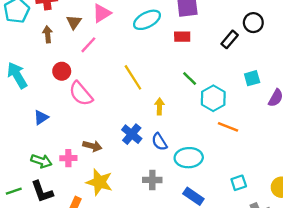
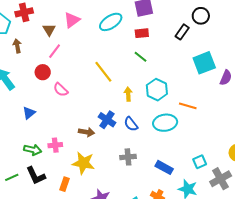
brown arrow: (48, 34) -> (17, 46), moved
pink line: (88, 45) -> (55, 51), moved
cyan square: (252, 78) -> (204, 63), size x1.6
green line: (190, 79) -> (140, 57), moved
pink semicircle: (81, 94) -> (61, 90), size x0.7
cyan hexagon: (213, 98) -> (157, 90), moved
brown arrow: (92, 146) -> (87, 132), moved
cyan ellipse: (189, 158) -> (165, 123), moved
cyan square: (239, 183) -> (200, 162), moved

